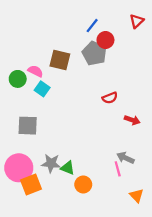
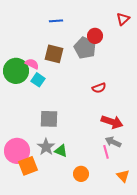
blue line: (92, 26) -> (56, 21), moved, turned 48
green circle: (18, 79) -> (16, 71), size x1.6
red arrow: (132, 120) -> (112, 122), moved, size x1.5
gray square: (28, 126) -> (49, 119), moved
gray star: (51, 163) -> (46, 147), turned 30
orange circle: (83, 184) -> (81, 174), moved

